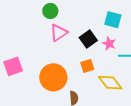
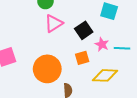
pink star: (109, 43) -> (102, 44), moved
yellow diamond: (110, 83) -> (105, 75), turned -50

